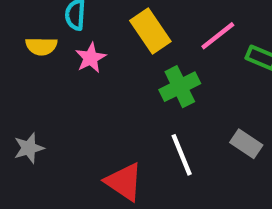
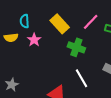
green cross: (180, 87) -> (76, 47), turned -36

